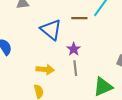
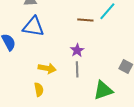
blue triangle: (51, 30) -> (33, 27), moved, turned -35

